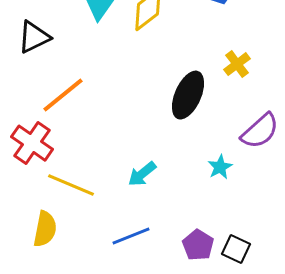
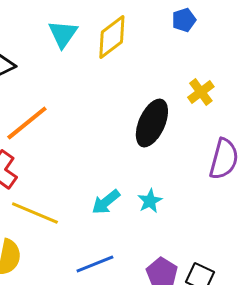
purple semicircle: (260, 131) -> (224, 159), turned -33
cyan star: (220, 167) -> (150, 201), moved

